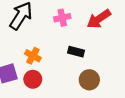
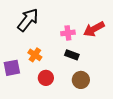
pink cross: (62, 18) -> (68, 33), moved
red circle: (33, 79) -> (46, 78), moved

